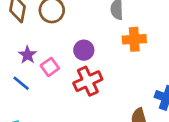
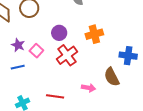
orange cross: (134, 39) -> (94, 34), moved
blue line: (21, 83) -> (18, 67), turned -40

